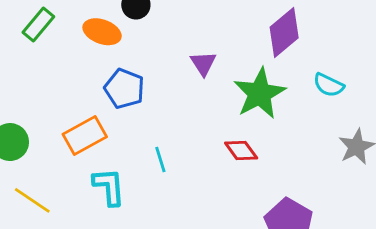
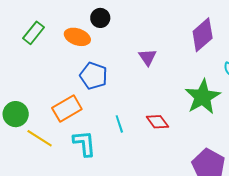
green star: (260, 93) -> (203, 97), moved
red diamond: (241, 150) -> (157, 122), moved
yellow line: (32, 200) -> (40, 138), moved

